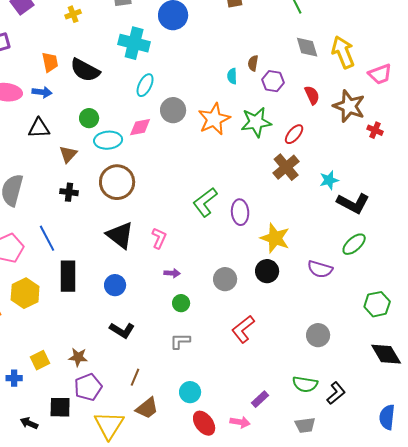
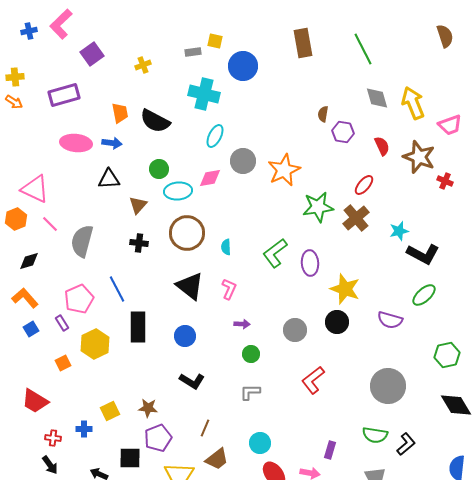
cyan semicircle: (232, 76) -> (226, 247), moved
green star: (256, 122) -> (318, 207), moved
gray circle: (318, 335) -> (388, 386), size x1.5
purple rectangle: (260, 399) -> (330, 450), turned -30

